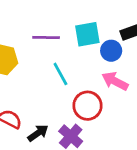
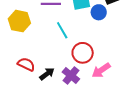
pink arrow: (115, 81) -> (101, 70), moved, turned -60

